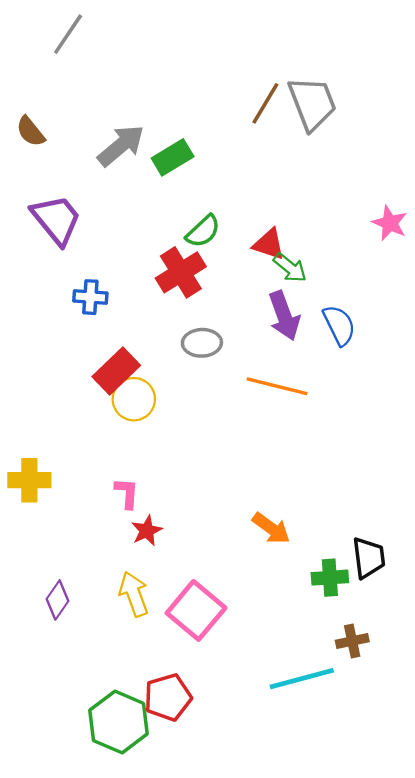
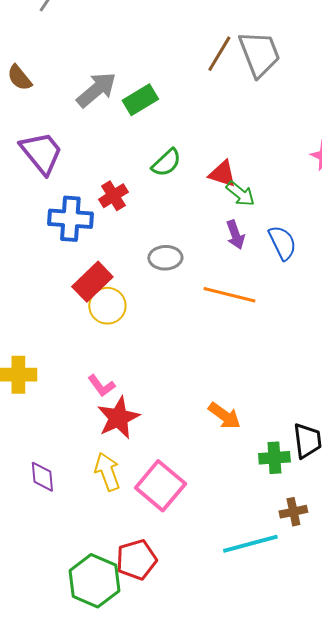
red cross: (181, 272) -> (113, 196), moved, size x0.7
blue cross: (90, 297) -> (70, 219), size x1.5
purple arrow: (284, 316) -> (235, 235), size x0.7
pink L-shape: (127, 493) -> (101, 386), turned 140
red star: (147, 531) -> (118, 418), size x1.6
purple diamond: (58, 600) -> (42, 477), turned -40

